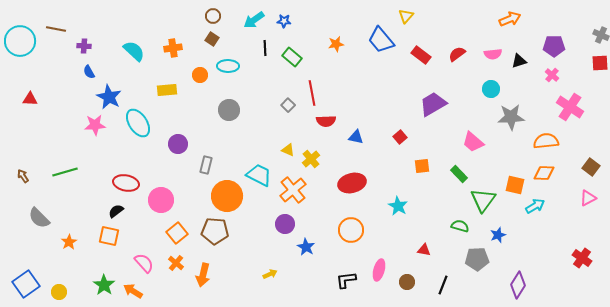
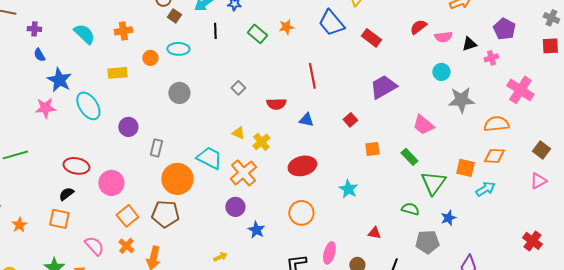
brown square: (212, 39) -> (174, 16), moved
purple pentagon: (554, 46) -> (504, 29), turned 30
red semicircle: (457, 54) -> (418, 27), moved
green rectangle: (292, 57) -> (257, 34), moved
pink cross: (552, 75) -> (491, 58), moved, turned 32
red line: (312, 93) -> (312, 76), moved

